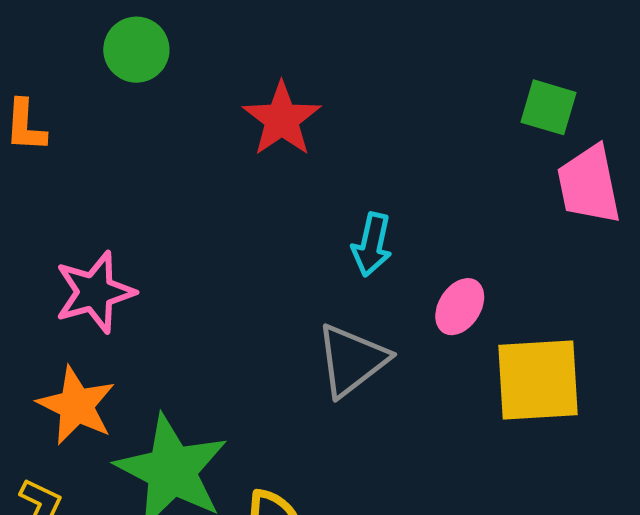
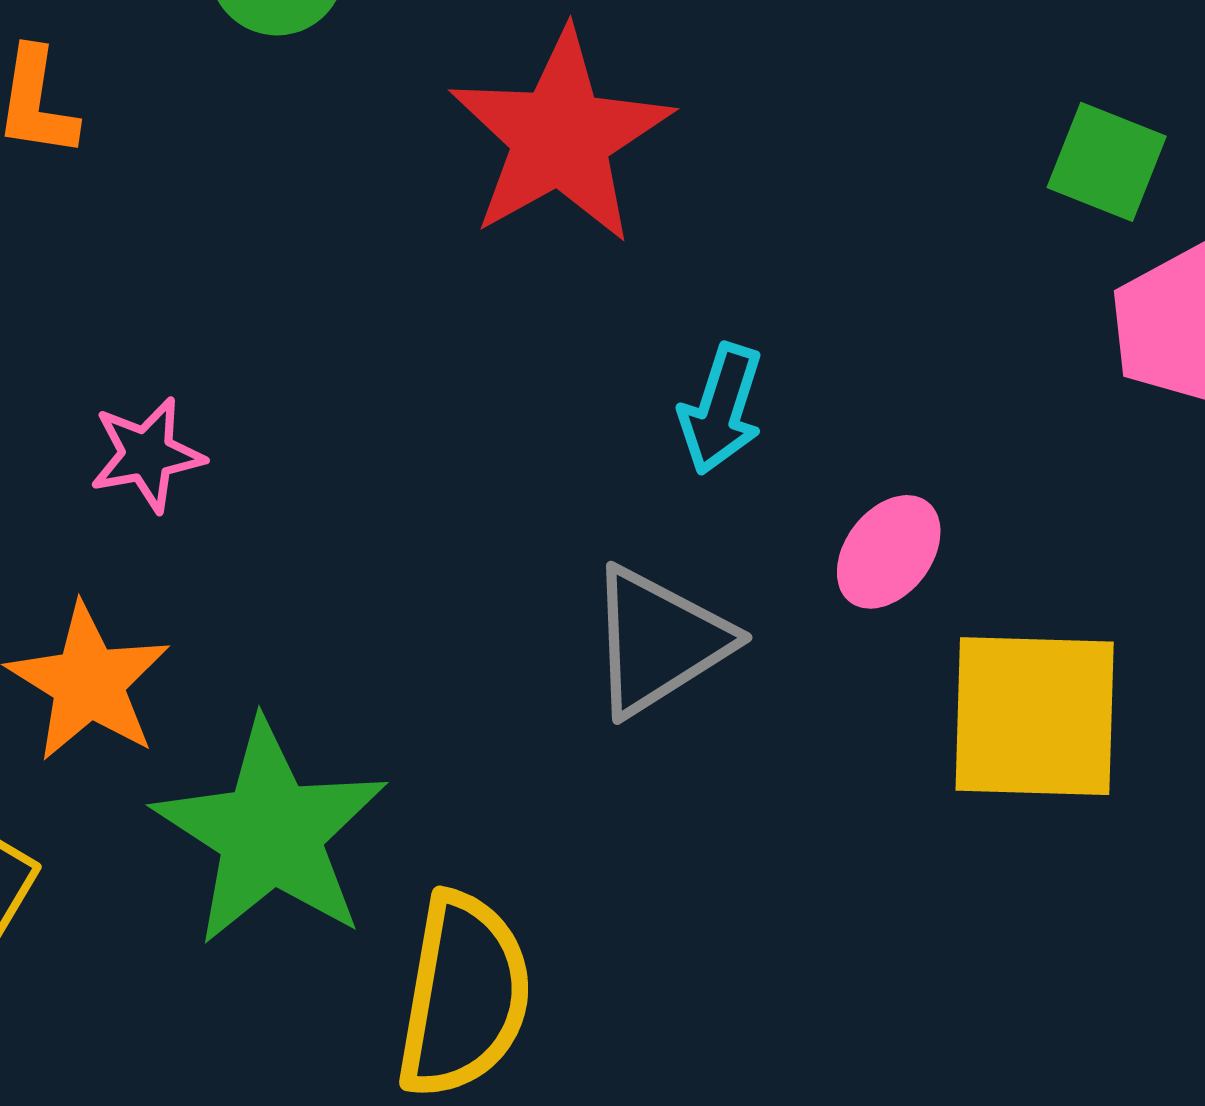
red star: (282, 119) -> (560, 137), size x1.4
pink star: (95, 292) -> (147, 455), size x0.7

